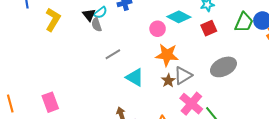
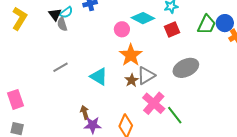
gray line: (113, 54) -> (60, 67), moved
orange star: (167, 55) -> (131, 55), turned 30

